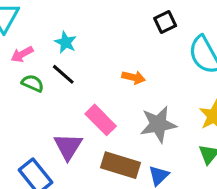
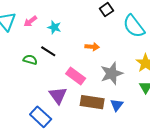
cyan star: (65, 42) -> (54, 27), moved
pink arrow: (22, 54) -> (30, 21), moved

